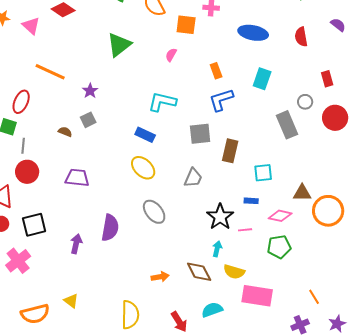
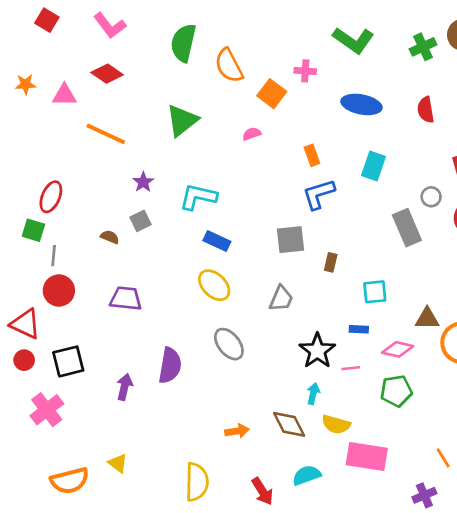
orange square: (186, 25) -> (272, 94), turned 30
pink triangle: (31, 26) -> (64, 95), turned -42
pink semicircle: (171, 55) -> (252, 134), turned 40
orange line: (50, 72) -> (106, 134), moved
cyan L-shape: (162, 102) -> (198, 197), moved
brown rectangle: (230, 151) -> (331, 262), size x0.6

